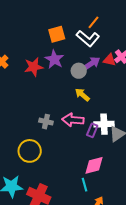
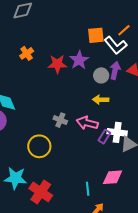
orange square: (57, 34) -> (96, 35), moved
purple arrow: (92, 63) -> (115, 70), turned -54
yellow arrow: (82, 95) -> (101, 100), turned -49
pink diamond: (94, 165) -> (113, 177), moved

